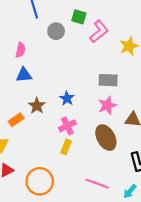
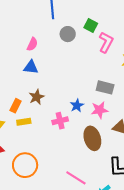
pink L-shape: (99, 31) -> (106, 42), turned -35
blue star: (67, 98) -> (77, 105), moved
orange rectangle: (16, 120) -> (15, 106), turned -40
yellow rectangle: (66, 147) -> (24, 122), moved, turned 48

